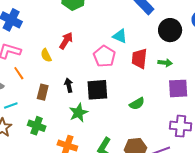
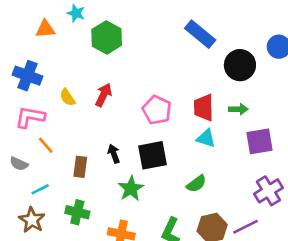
cyan triangle: (120, 36) -> (206, 138), moved
yellow semicircle: (46, 55) -> (67, 97), moved
green semicircle: (137, 104) -> (196, 184), moved
purple cross: (181, 126) -> (268, 191), turned -30

